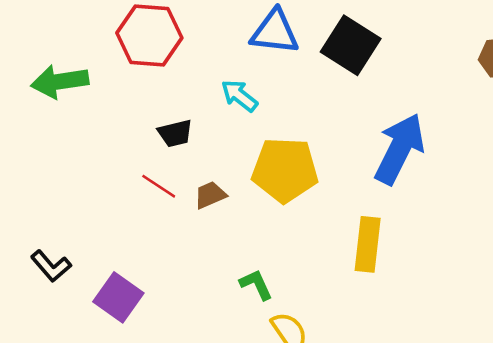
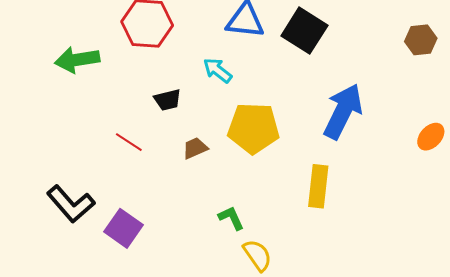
red line: (159, 186) -> (129, 142), moved
black L-shape: (51, 266) -> (71, 204), size x1.5

